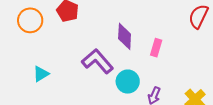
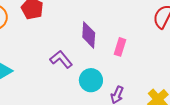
purple L-shape: (98, 61) -> (61, 59), size x0.7

